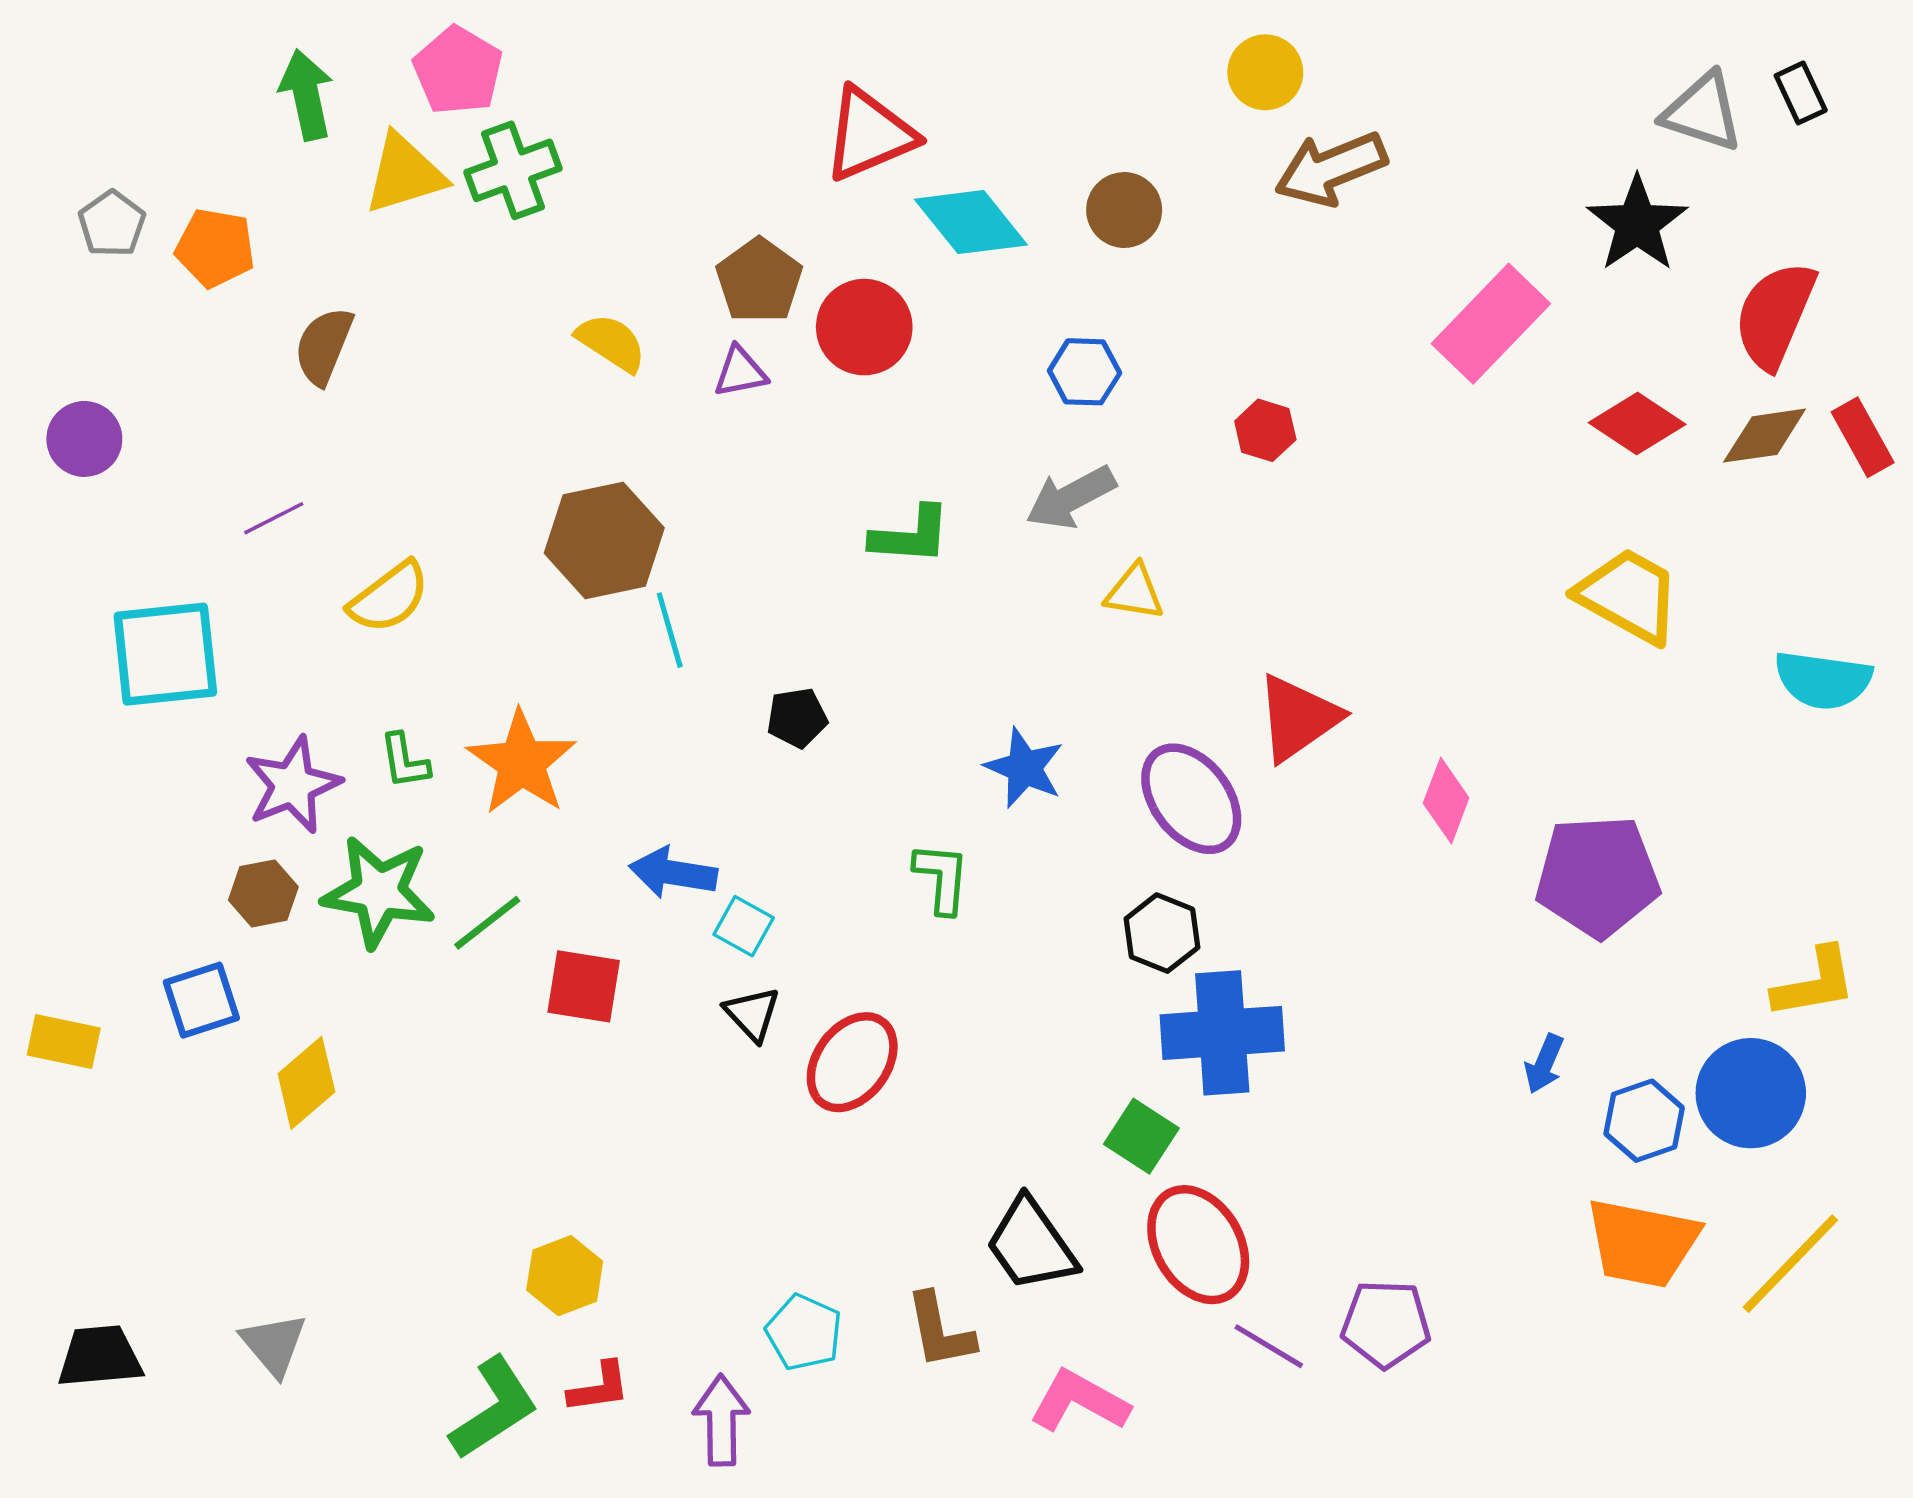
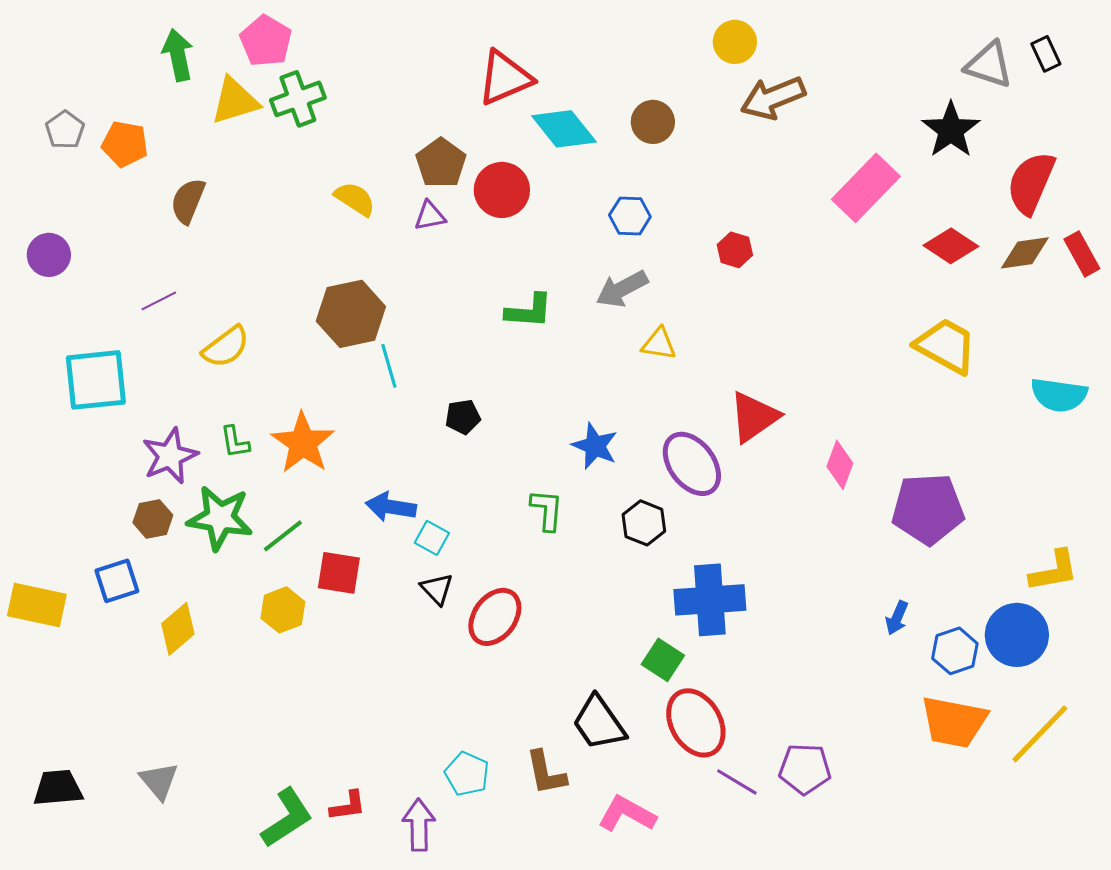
black hexagon: (1162, 933) -> (644, 523), moved
yellow rectangle: (64, 1042) -> (37, 605), size x1.4
yellow hexagon: (565, 1276) -> (283, 610), moved

